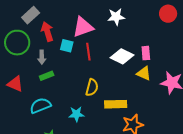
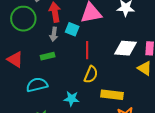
red line: (88, 52) -> (87, 50), moved
white diamond: (122, 56) -> (126, 48), turned -30
gray arrow: (42, 57) -> (54, 34), moved

